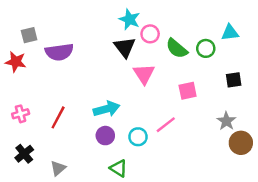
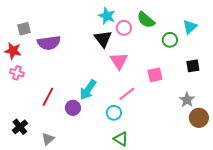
cyan triangle: (230, 33) -> (190, 27), turned -35
green semicircle: (177, 48) -> (146, 20), moved
cyan arrow: (107, 109) -> (88, 90), turned 140
pink cross: (21, 114) -> (17, 73), moved, turned 32
pink line: (166, 125) -> (127, 94), moved
purple circle: (105, 136) -> (73, 108), moved
green triangle: (119, 168) -> (121, 139), moved

